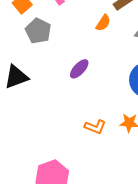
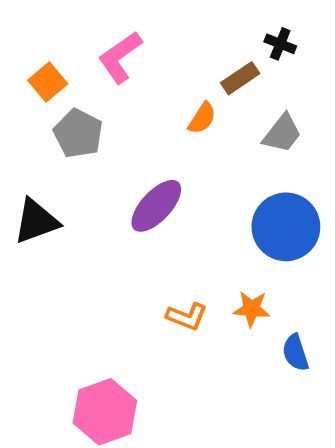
purple ellipse: (79, 69) -> (156, 206), size x1.4

